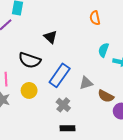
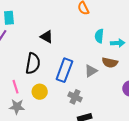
black semicircle: (30, 60) -> (33, 63), turned -85
brown semicircle: (106, 96) -> (110, 63), moved

